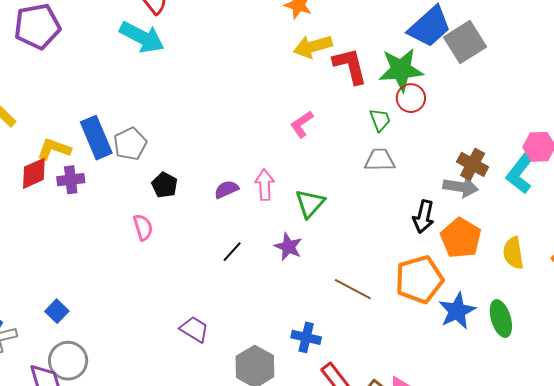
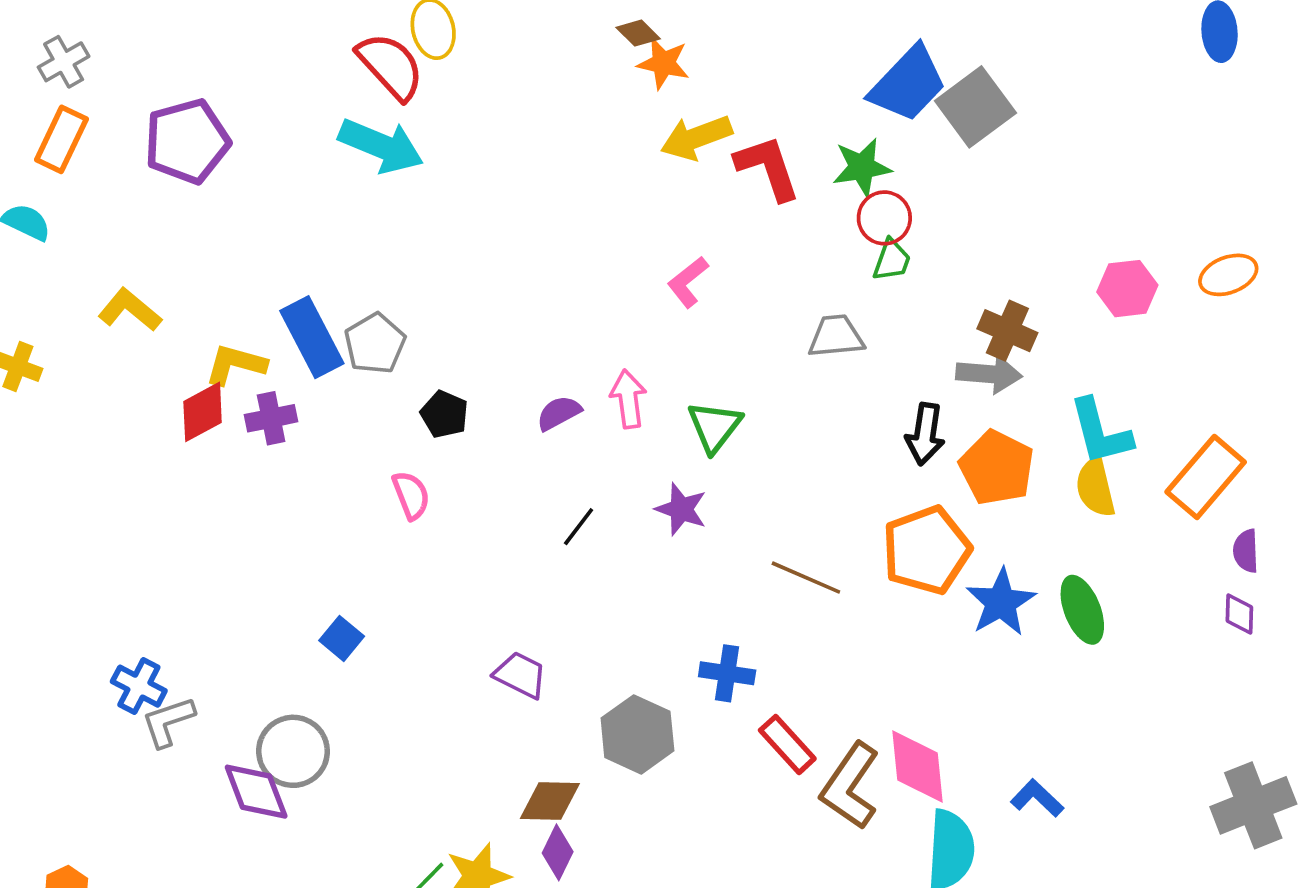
green star: (401, 70) -> (862, 167), size x0.7
green trapezoid: (380, 120) -> (892, 260), moved, turned 45
cyan L-shape: (520, 173) -> (1100, 432), moved, turned -48
blue square: (57, 311) -> (342, 638), moved

